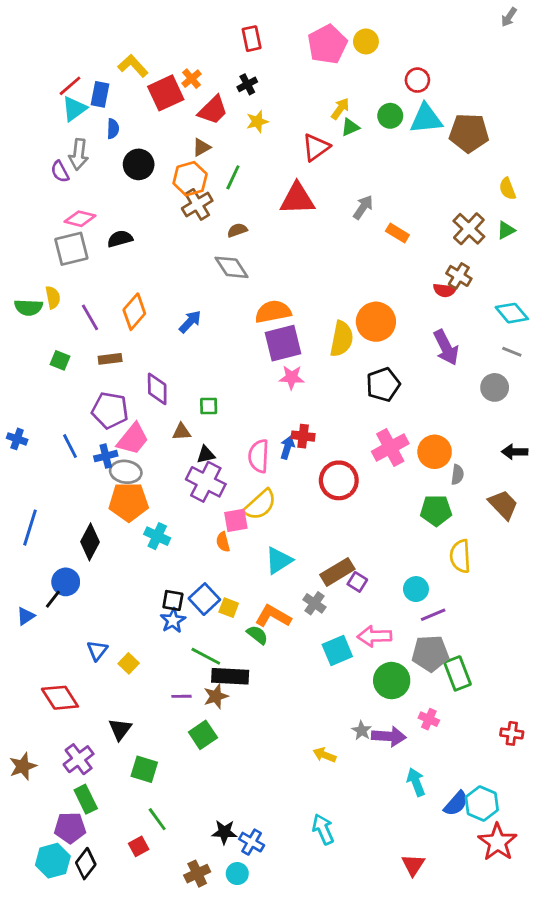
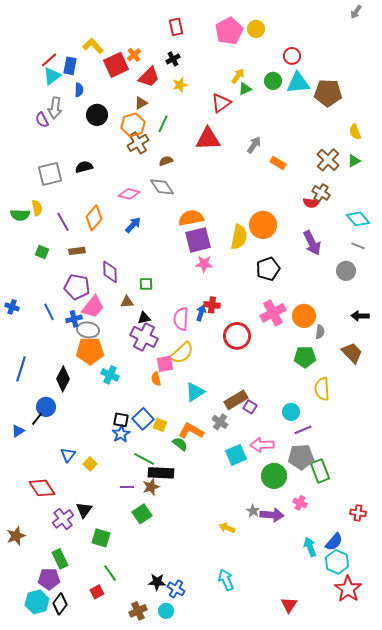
pink diamond: (80, 219) -> (129, 194), moved
purple cross: (79, 759) -> (63, 519), moved
cyan arrow: (416, 782) -> (310, 547), moved
blue semicircle: (456, 803) -> (334, 542), moved

